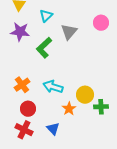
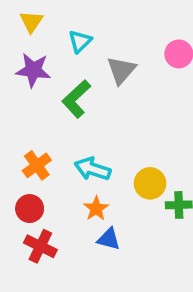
red circle: (28, 109) -> (30, 209), moved
orange star: (69, 109) -> (96, 209), moved
blue triangle: (53, 129) -> (109, 239), moved, turned -32

